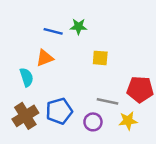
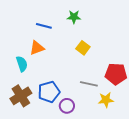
green star: (78, 27) -> (74, 17), moved
yellow square: (100, 58) -> (83, 48), turned 32
purple circle: (93, 122) -> (67, 106), moved

